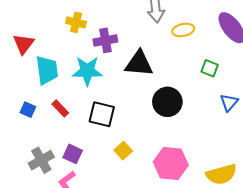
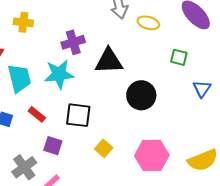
yellow cross: (76, 22) -> (23, 22), moved
yellow ellipse: (183, 30) -> (148, 23), turned 35
purple square: (73, 154) -> (53, 146), moved

